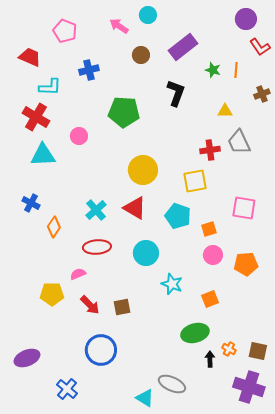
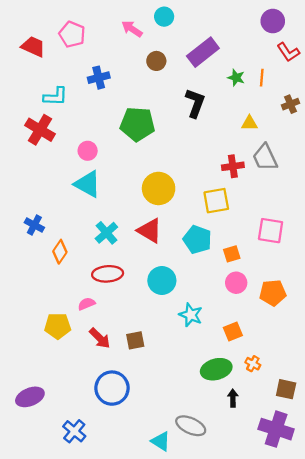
red trapezoid: (30, 57) -> (33, 47), moved
cyan triangle: (43, 155) -> (88, 184), moved, turned 32
orange cross: (229, 349) -> (253, 364), moved

